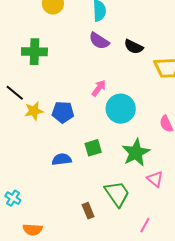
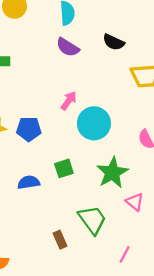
black semicircle: (134, 47) -> (114, 42), moved

